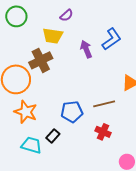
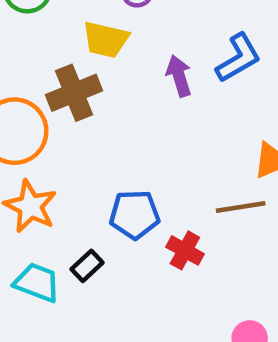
brown line: (104, 104) -> (241, 207), moved
red cross: (103, 132) -> (185, 250), moved

